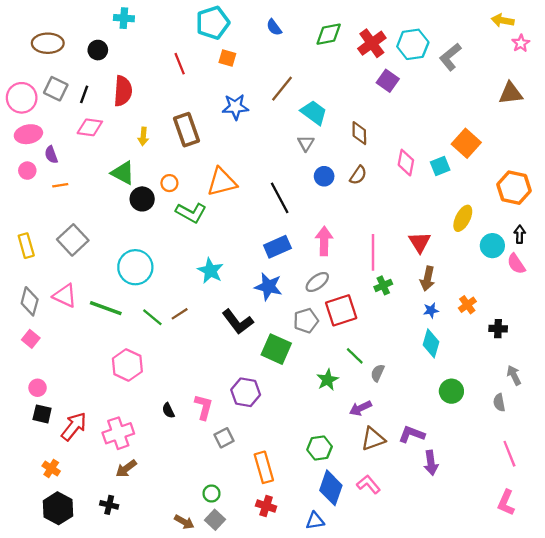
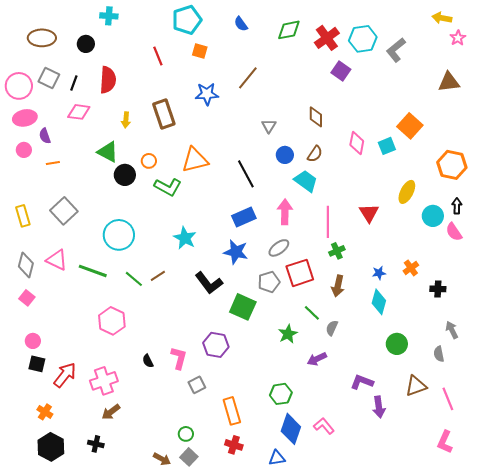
cyan trapezoid: (314, 113) -> (306, 181), moved
brown arrow: (428, 279) -> (338, 286), moved
brown triangle: (373, 439) -> (416, 386), moved

